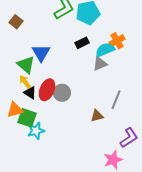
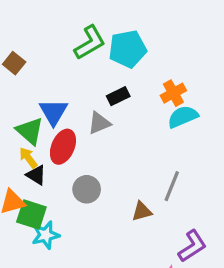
cyan semicircle: (105, 50) -> (183, 117), moved
gray triangle: (100, 64) -> (99, 123), moved
red ellipse: (47, 90) -> (63, 147), moved
gray circle: (62, 93) -> (87, 189), moved

